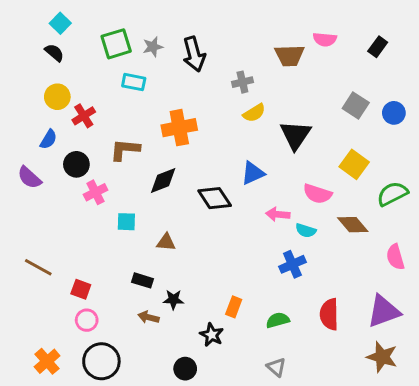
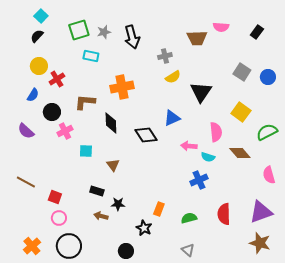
black semicircle: (54, 53) -> (37, 36), turned -88
purple semicircle: (29, 178) -> (26, 131), moved
black diamond: (163, 181) -> (111, 123), turned -70
pink semicircle: (317, 194) -> (216, 132), turned -114
brown triangle: (166, 242) -> (113, 165), turned 48

